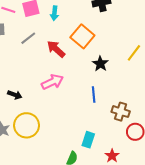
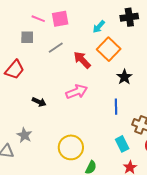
cyan arrow: (54, 13) -> (99, 27), moved, turned 32
yellow circle: (27, 125) -> (71, 147), moved
cyan rectangle: (88, 140) -> (122, 144), moved, turned -49

